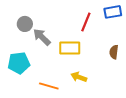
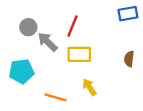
red line: (86, 22) -> (72, 26), moved
yellow arrow: (79, 77) -> (89, 87), turned 35

